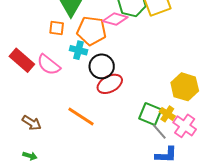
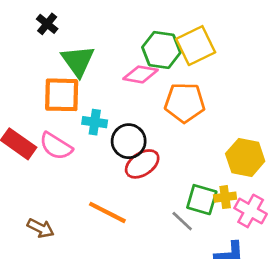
orange square: (57, 28) -> (62, 95), size x1.8
orange pentagon: (92, 31) -> (185, 103), moved
yellow cross: (167, 114) -> (225, 197), turned -35
gray line: (159, 132) -> (182, 221), moved

